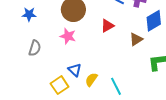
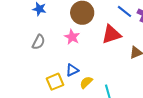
red triangle: (107, 26) -> (111, 34), size x1.5
blue triangle: (75, 70) -> (72, 70), turned 40

